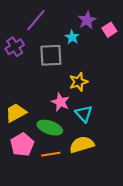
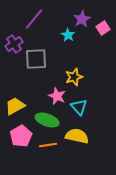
gray square: (51, 55) -> (36, 59), moved
yellow semicircle: (82, 145) -> (77, 136), turned 30

